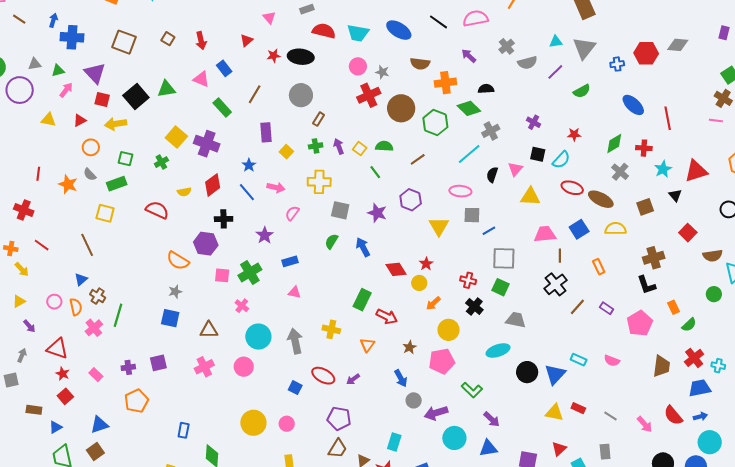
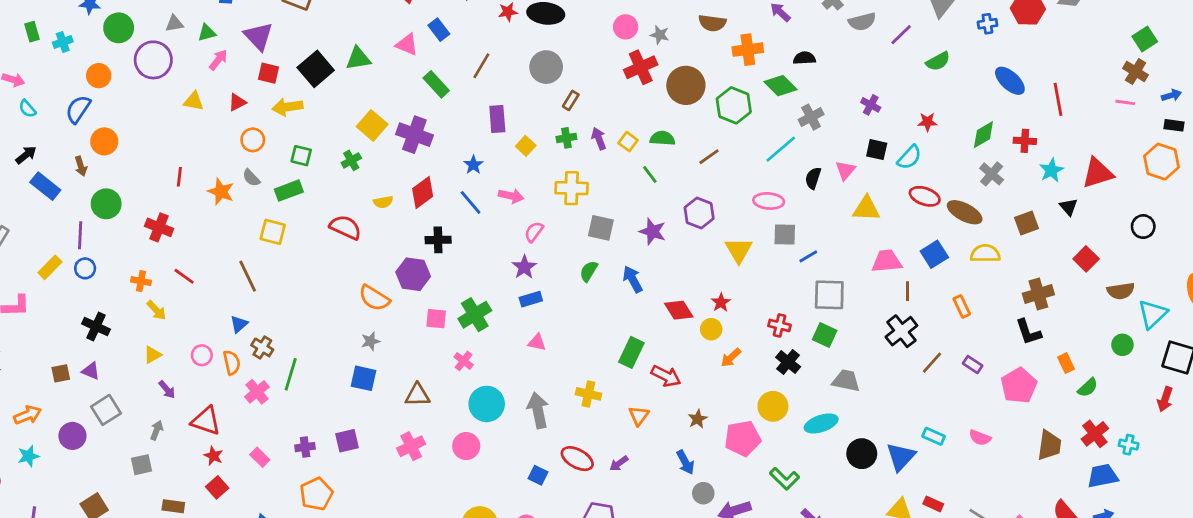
purple star: (265, 235) -> (524, 267), moved
yellow circle: (449, 330) -> (773, 406), moved

